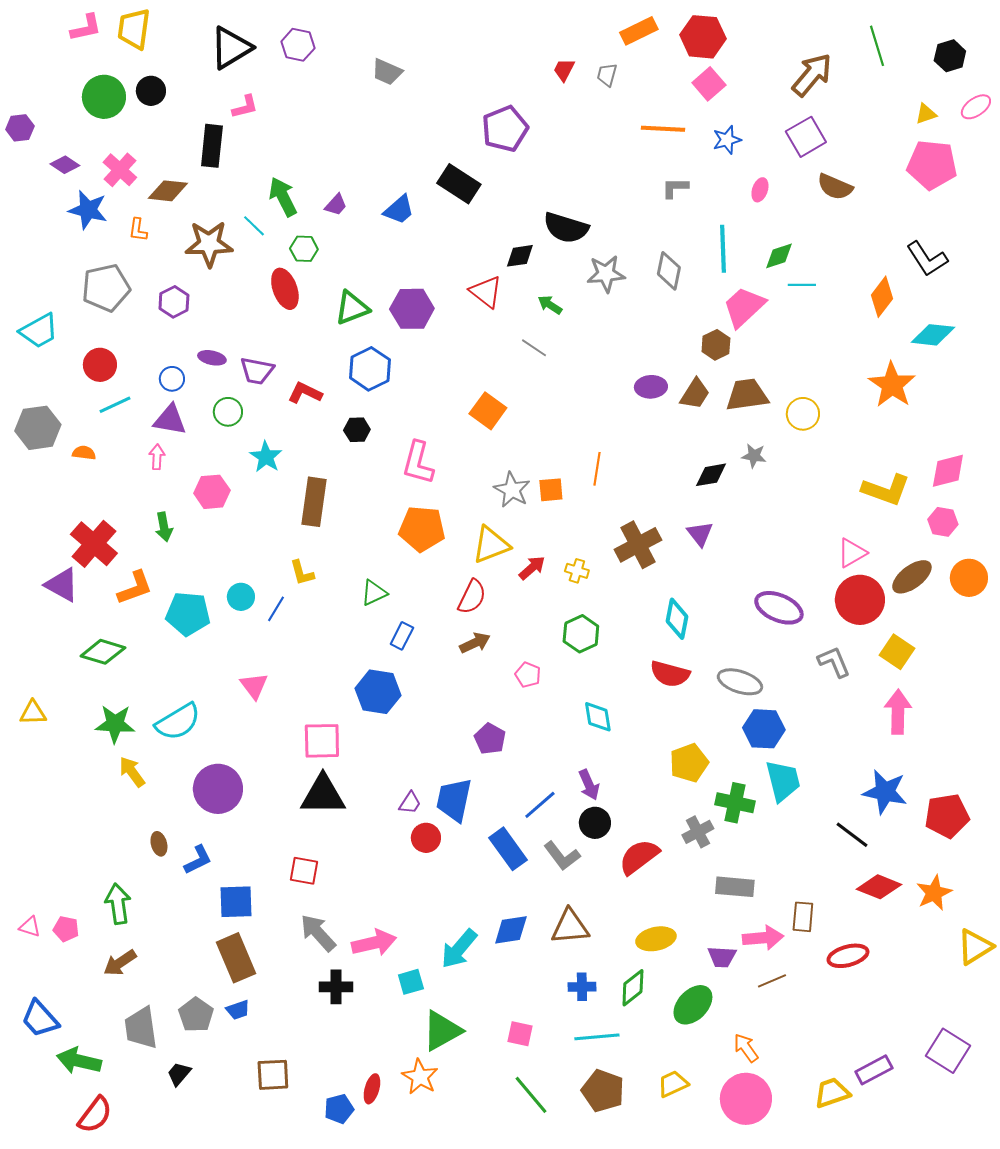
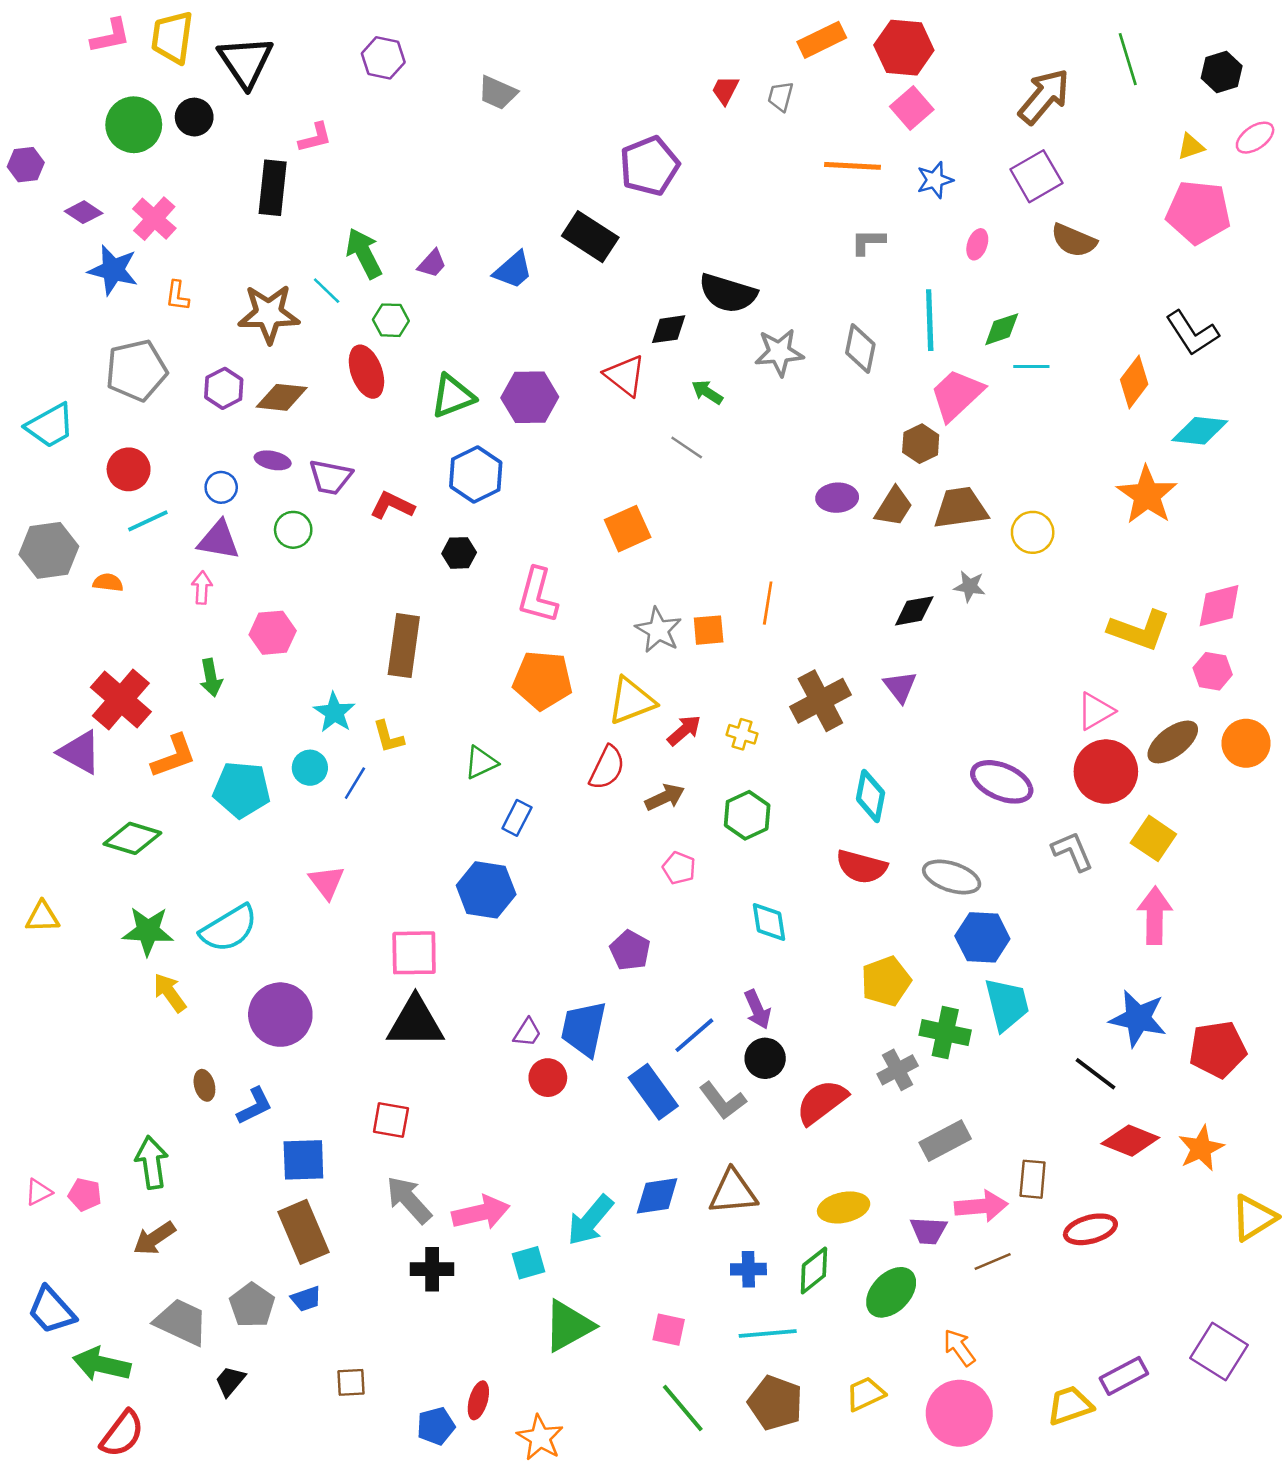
black triangle: (231, 48) -> (246, 62), moved, turned -33
brown diamond: (168, 191) -> (282, 397), moved
orange square: (488, 411) -> (628, 529), turned 30
cyan star: (266, 457) -> (334, 712), moved
brown arrow: (475, 643) -> (665, 797), moved
gray rectangle: (735, 887) -> (945, 1141), turned -33
pink triangle: (30, 927) -> (39, 1192), turned -45
gray trapezoid: (141, 1028) -> (181, 1322), turned 123
brown square: (273, 1075) -> (351, 1382), size x0.7
orange star: (420, 1077) -> (540, 1438), moved

